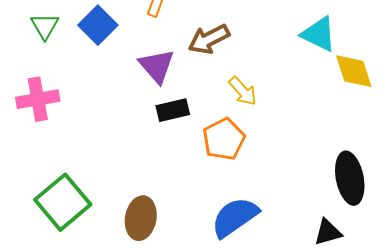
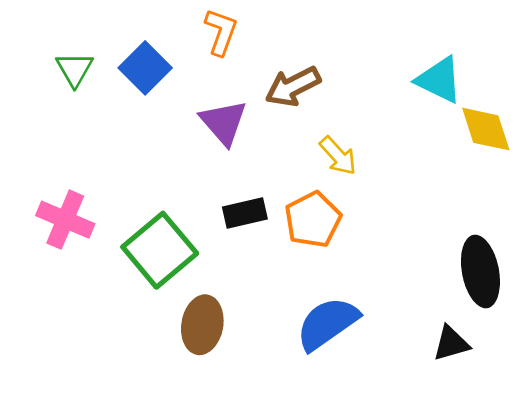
pink cross: (38, 99) -> (65, 220), moved, turned 33
black rectangle: (173, 110) -> (245, 213), moved
green square: (63, 202) -> (160, 250), moved

